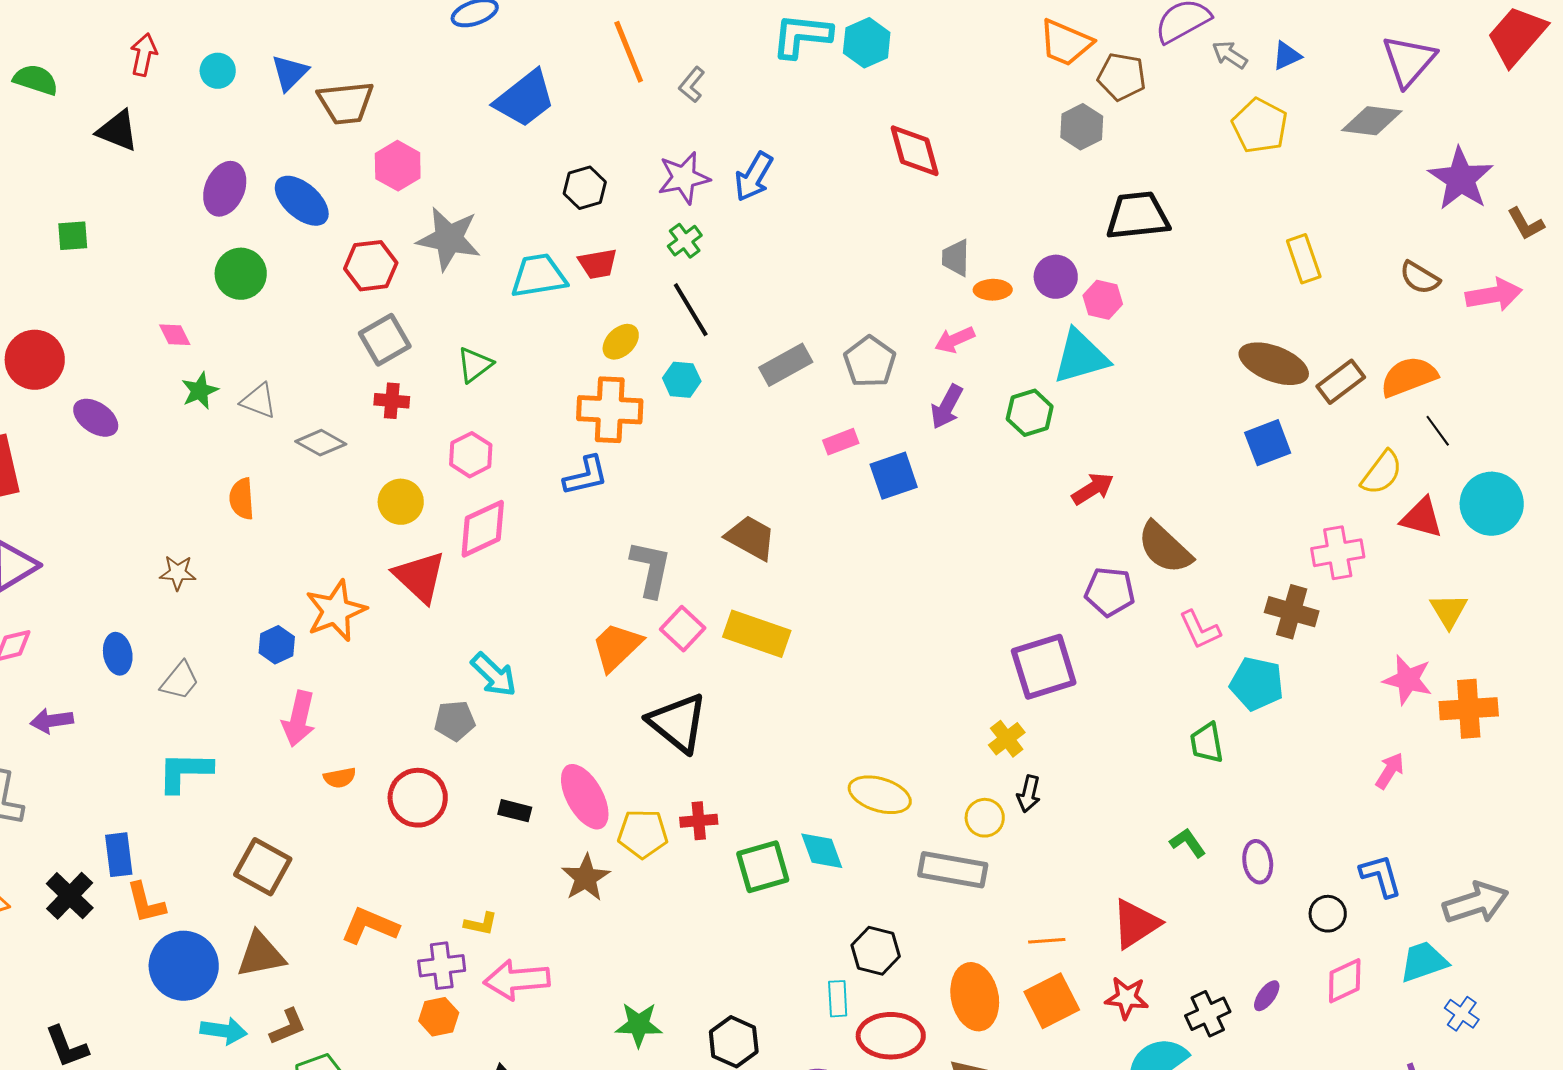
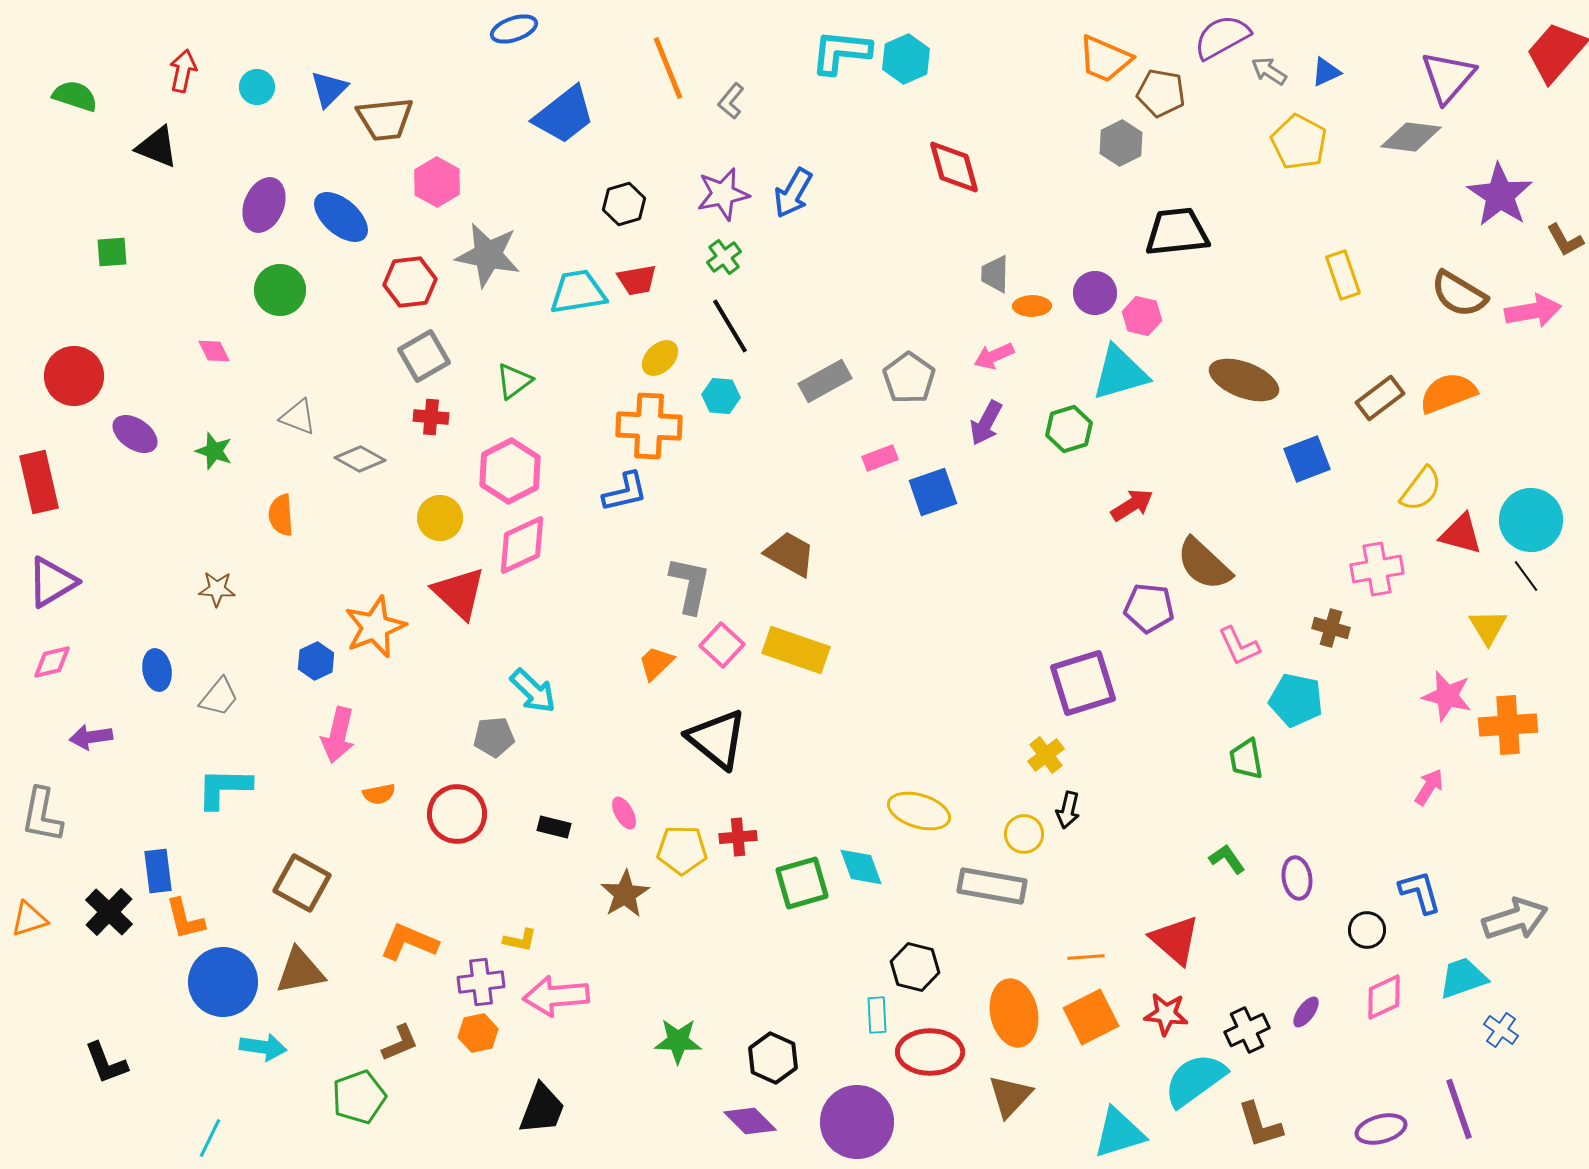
brown semicircle: (1420, 278) -> (1459, 294), size x1.4
brown ellipse: (1274, 364) -> (1244, 380), moved
green star: (200, 391) -> (214, 451), moved, turned -30
black line: (1438, 431) -> (1526, 576), moved
pink hexagon: (471, 455) -> (510, 471), size x1.4
brown cross: (1292, 612) -> (1331, 628), size x0.7
orange trapezoid: (617, 647) -> (656, 663), size x0.7
pink ellipse: (585, 797) -> (624, 813), size x0.5
red triangle: (1136, 924) -> (1175, 940), turned -46
brown L-shape: (288, 1027) -> (400, 1043), moved

